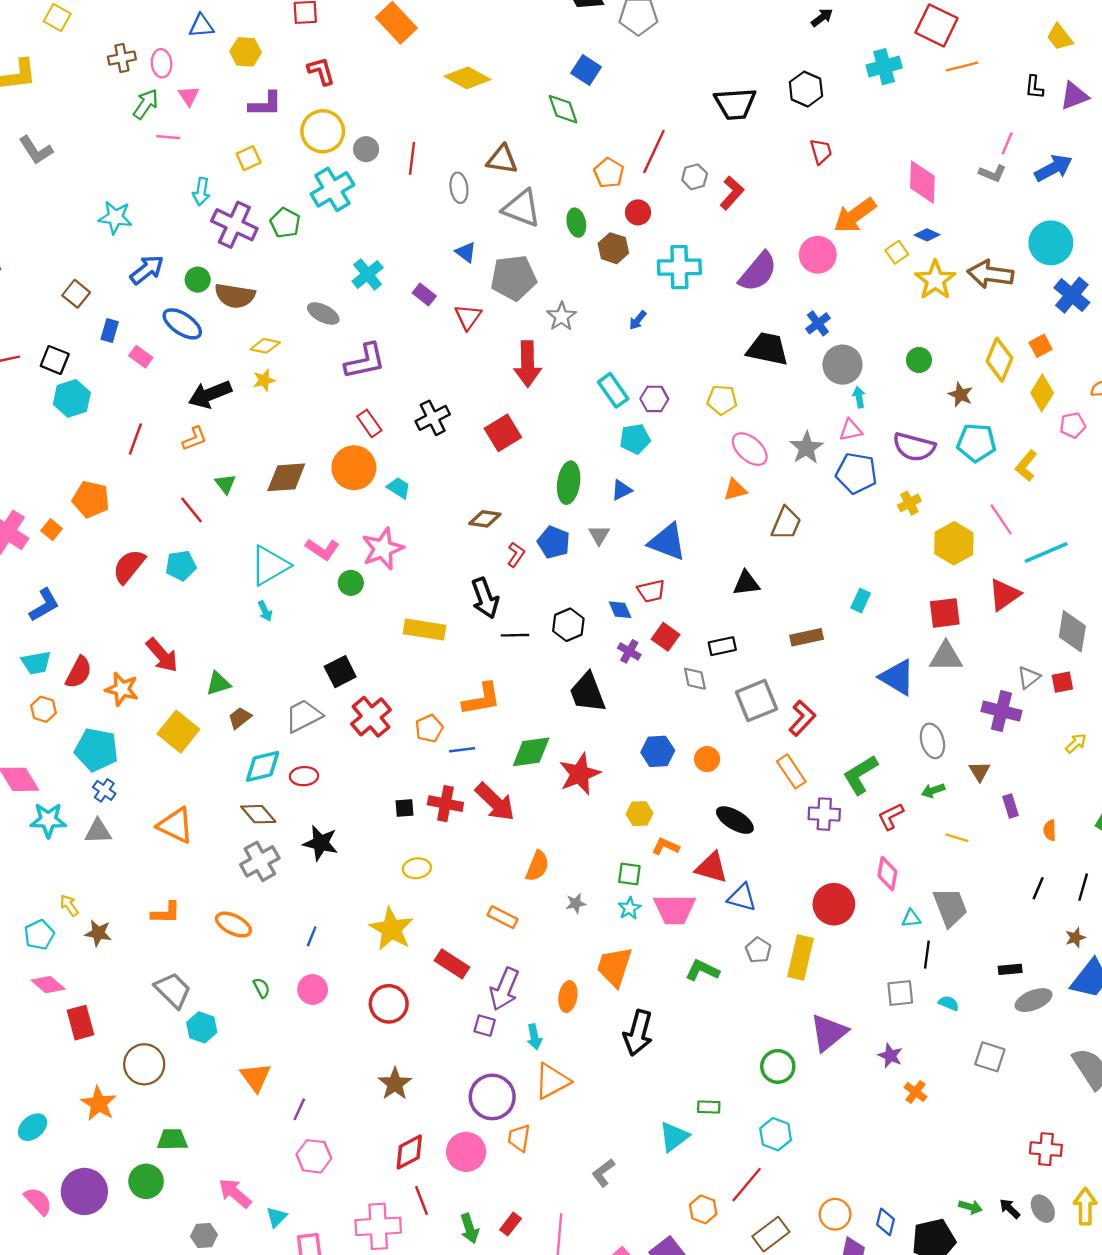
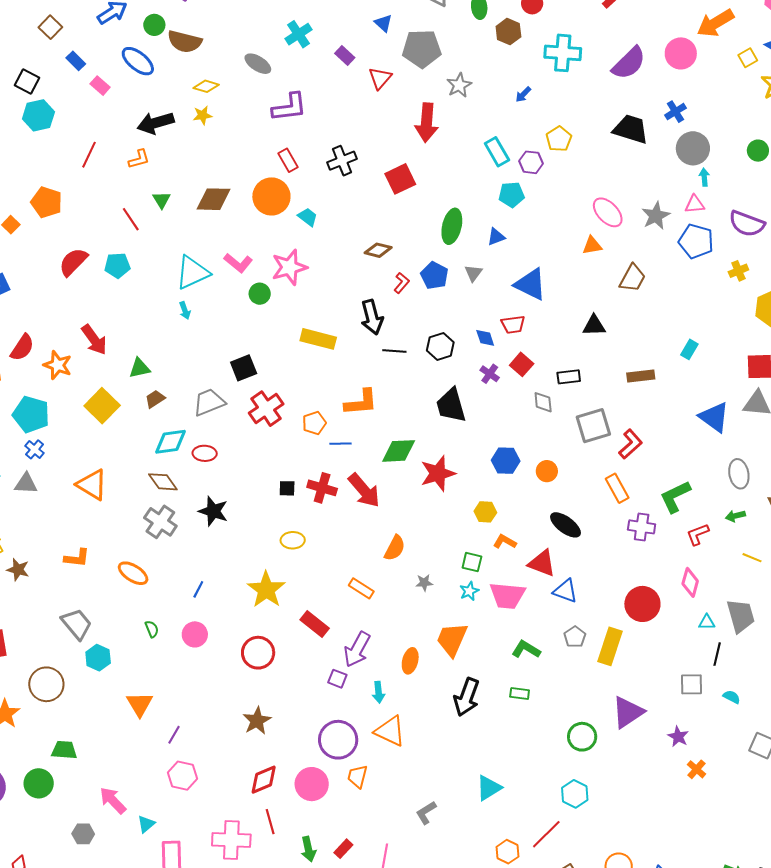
blue rectangle: (110, 330) -> (76, 61), turned -66
yellow pentagon: (722, 400) -> (559, 139), moved, turned 30
gray cross: (260, 861) -> (160, 522), turned -32
orange triangle: (552, 1081) -> (390, 731), turned 48
green rectangle: (709, 1107) -> (520, 693), moved

